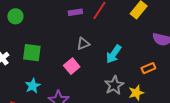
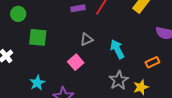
green square: (32, 53) -> (38, 37), moved
cyan arrow: (114, 54) -> (117, 49), turned 120

